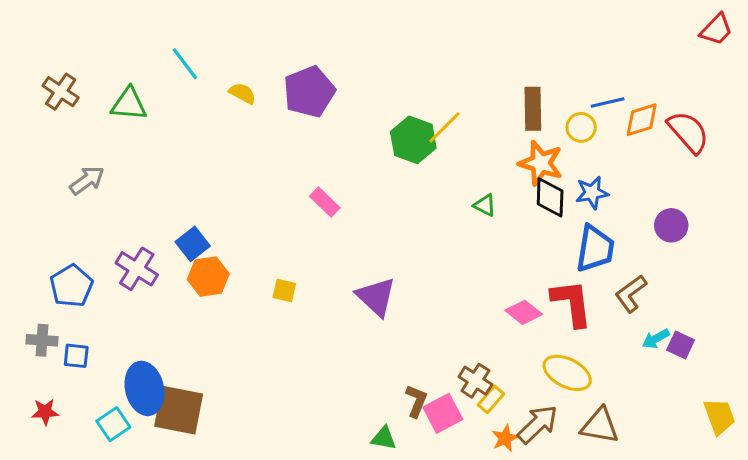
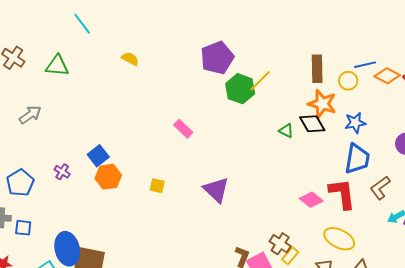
cyan line: (185, 64) -> (82, 24), moved
purple pentagon: (309, 92) -> (217, 58), moved
orange diamond: (642, 120) -> (387, 76), turned 45
black diamond: (550, 197) -> (312, 124), moved, turned -32
purple cross: (137, 269) -> (62, 172), size x0.6

